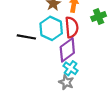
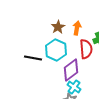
red semicircle: (72, 27) -> (86, 49), moved

